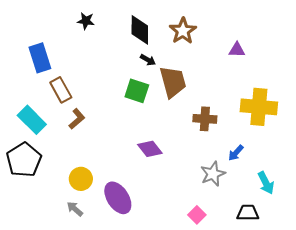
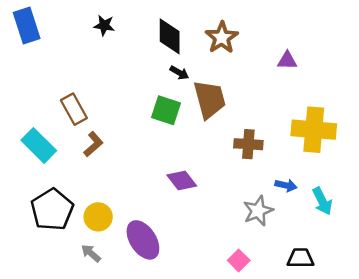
blue rectangle: (40, 58) -> (27, 25), moved
blue arrow: (236, 153) -> (286, 185), turned -120
black pentagon: (24, 160) -> (52, 210), moved
cyan arrow: (266, 183) -> (322, 201), moved

